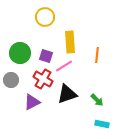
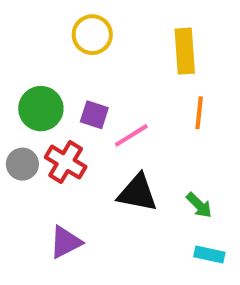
yellow rectangle: (70, 42) -> (185, 51), moved
red cross: (43, 79) -> (66, 162), moved
black triangle: (67, 94) -> (137, 193), turned 30
purple triangle: (32, 102) -> (66, 242), moved

